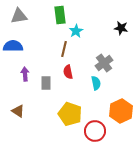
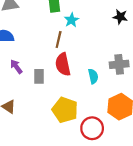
gray cross: (104, 63) -> (119, 64), moved, turned 30
red semicircle: (68, 72) -> (63, 64), size x1.5
purple arrow: (25, 74) -> (16, 67), turned -32

